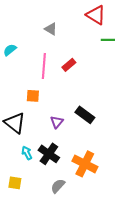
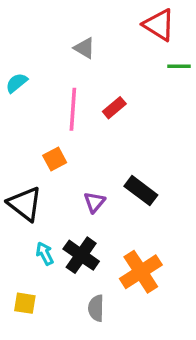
orange square: (33, 96) -> (55, 159), turned -32
orange cross: (85, 164) -> (141, 272), turned 30
gray semicircle: (58, 186) -> (96, 308), turned -42

